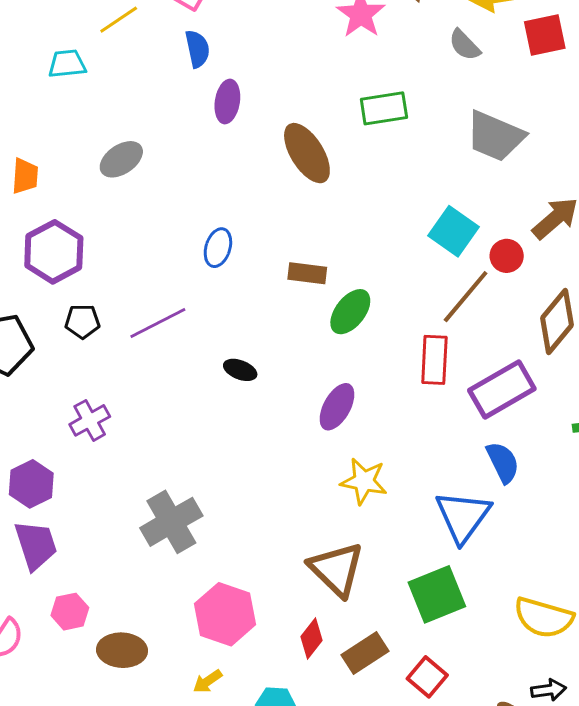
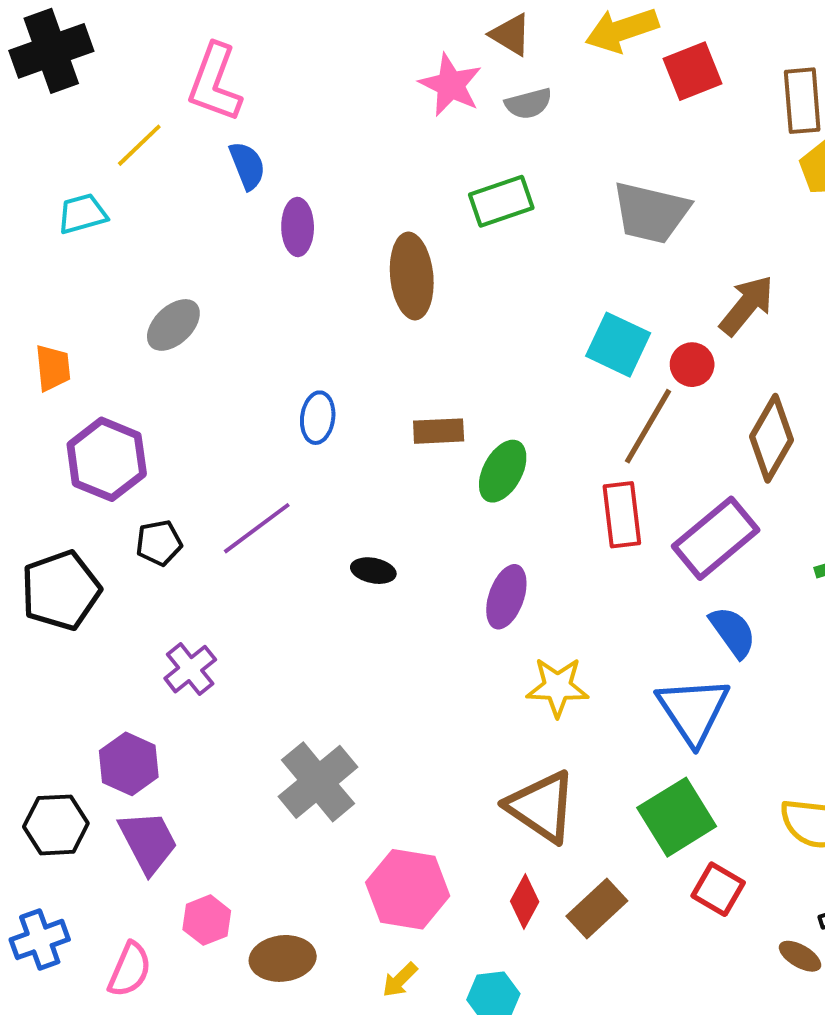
gray semicircle: (465, 45) -> (528, 104), moved, turned -51
brown ellipse: (307, 153) -> (412, 276), turned 36
red square: (427, 677) -> (718, 889), moved

